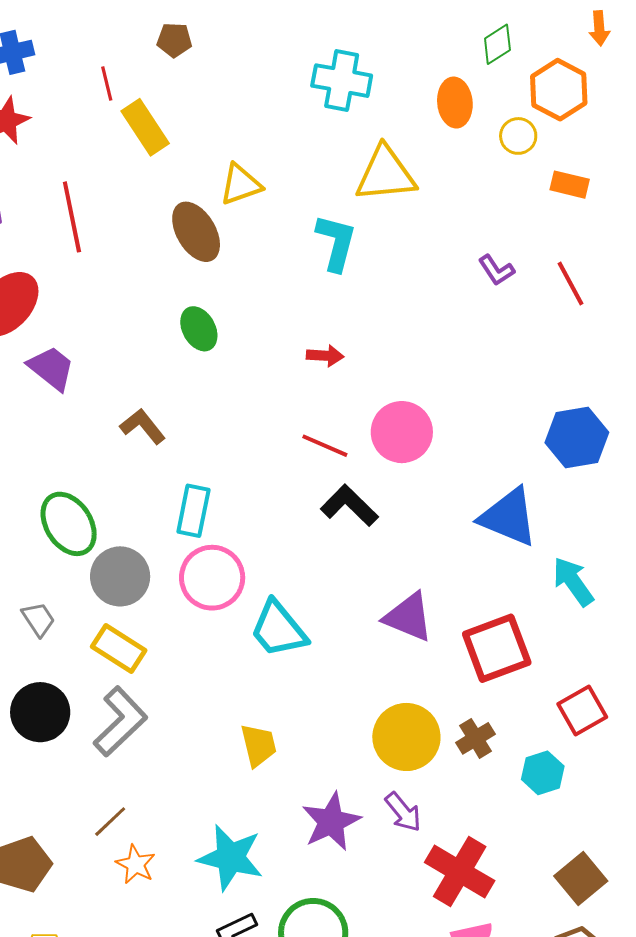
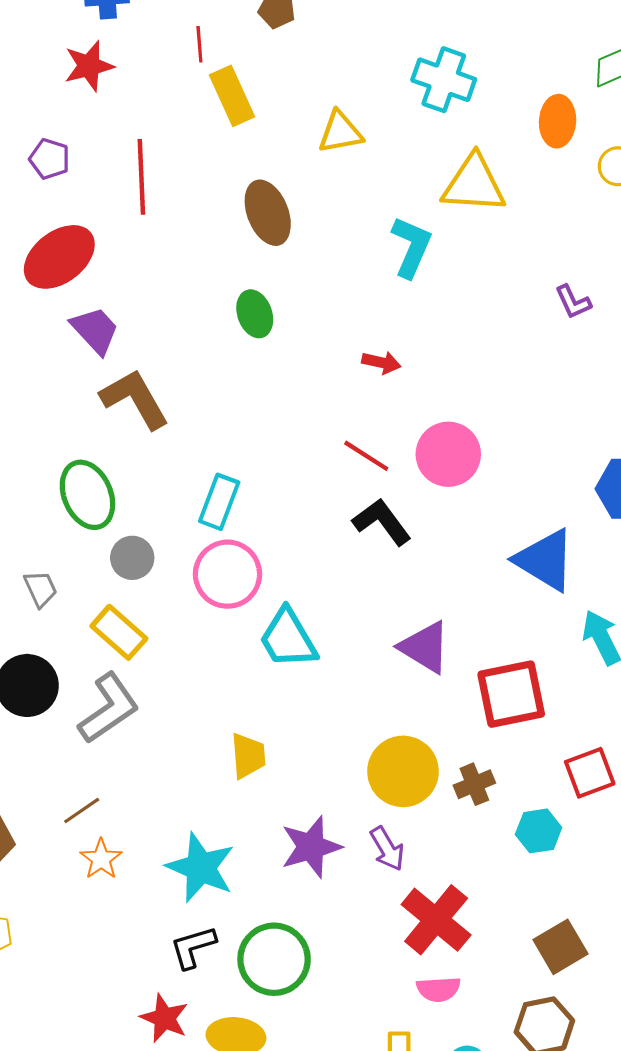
yellow triangle: (241, 184) -> (340, 132), moved
brown L-shape: (143, 426) -> (135, 399), moved, size x1.5
gray circle: (120, 576) -> (132, 558), size x0.7

